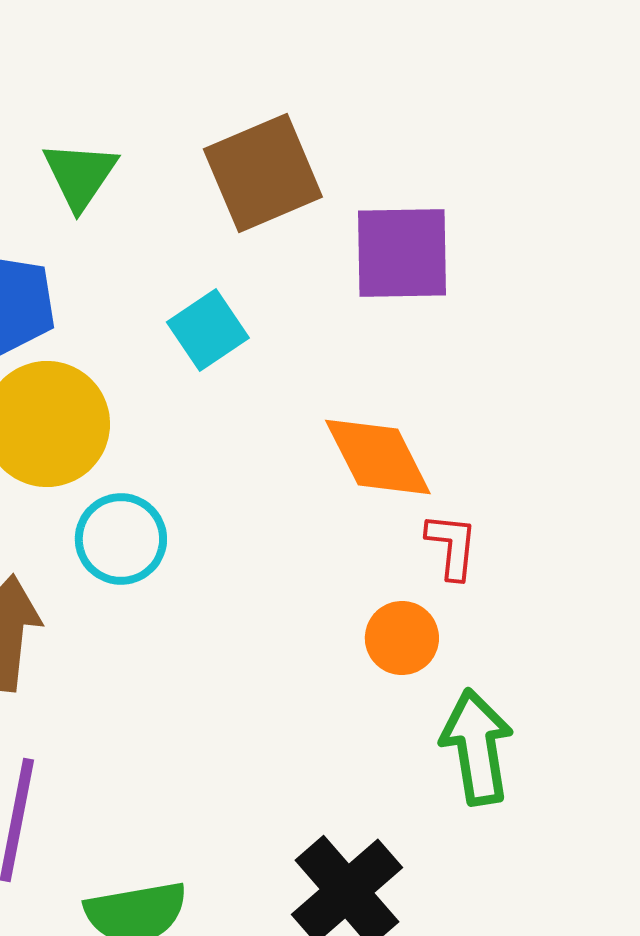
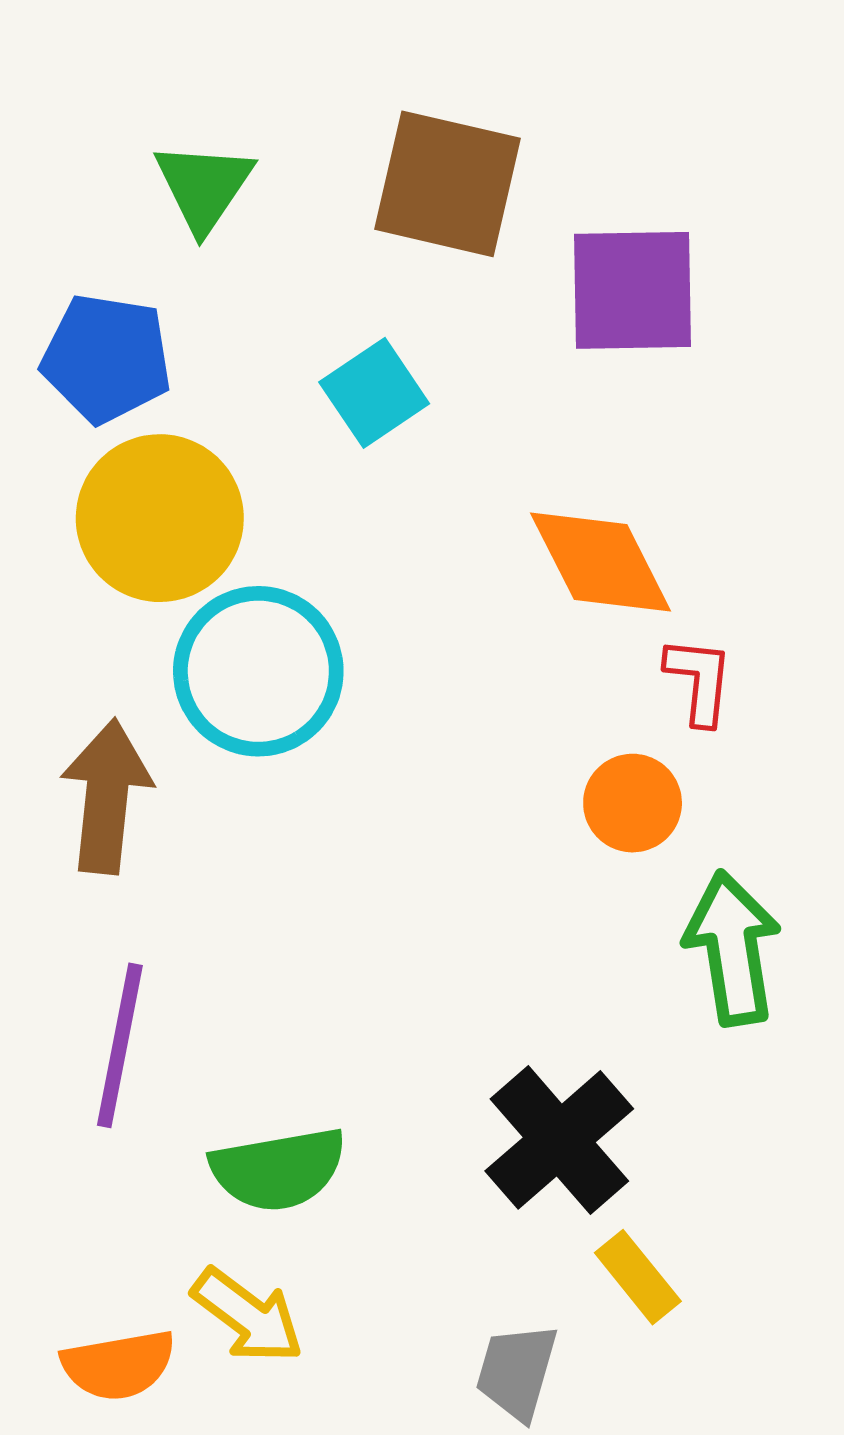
brown square: (263, 173) -> (447, 184), turned 36
cyan circle: (121, 539) -> (258, 671), size x1.4

